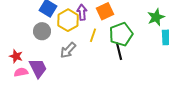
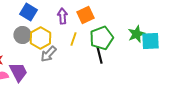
green star: (156, 17) -> (136, 34), moved
yellow hexagon: (68, 20) -> (40, 38), moved

